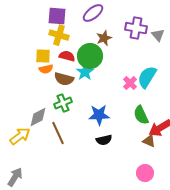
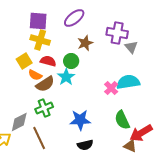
gray triangle: (158, 35) -> (131, 47), moved
yellow square: (43, 56) -> (24, 61), turned -35
green circle: (90, 56) -> (71, 61), size x0.6
orange semicircle: (46, 69) -> (35, 75), moved, turned 40
cyan semicircle: (147, 77) -> (128, 82), turned 50
brown semicircle: (64, 79) -> (45, 84), turned -48

